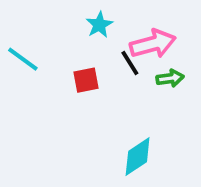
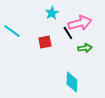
green arrow: (170, 78) -> (85, 48), moved
cyan diamond: (138, 157) -> (72, 82), turned -55

